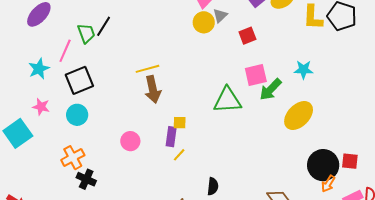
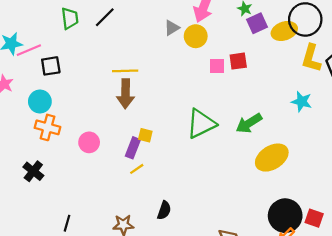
gray triangle: (220, 16) -> (172, 28), moved
black line: (104, 26) -> (105, 17), moved
pink line: (65, 51) -> (29, 50), moved, turned 30
cyan star: (304, 70) -> (302, 102), moved
pink square: (256, 75) -> (217, 66), moved, size x0.7
black square: (79, 80) -> (51, 66), size x0.7
green triangle: (227, 100) -> (201, 124), turned -36
orange cross: (73, 158) -> (48, 127), moved, turned 30

